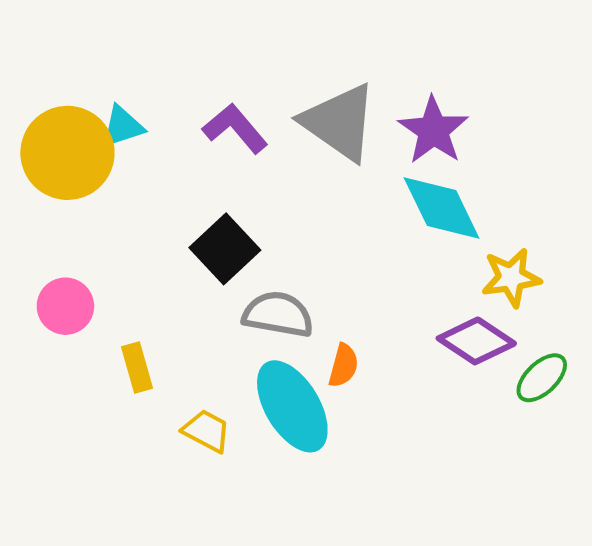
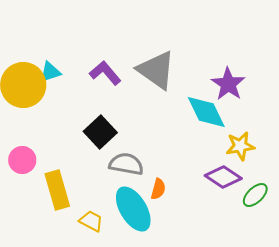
purple star: (433, 130) -> (228, 84), moved
yellow rectangle: (137, 368) -> (57, 190), size x1.6

